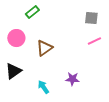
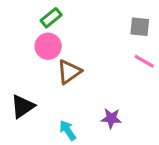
pink circle: (16, 38) -> (48, 46), moved
pink line: (94, 41) -> (144, 61), turned 56

